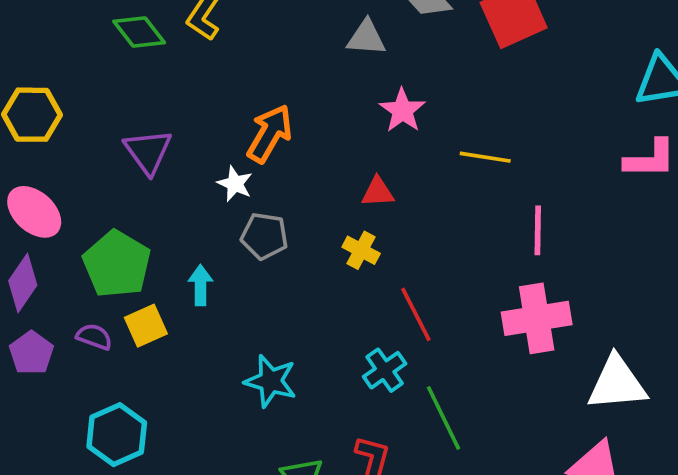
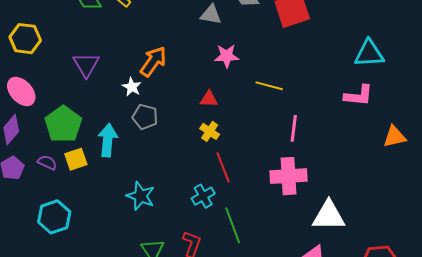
pink star: (402, 110) -> (227, 56), turned 30
yellow cross: (361, 250) -> (210, 131), moved
cyan arrow: (200, 285) -> (108, 140), size x1.5

